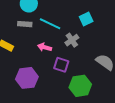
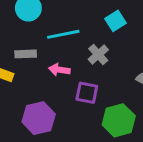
gray rectangle: (25, 24) -> (26, 54), moved
cyan line: (50, 24) -> (63, 34), turned -30

